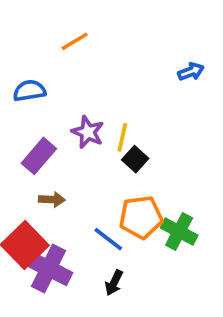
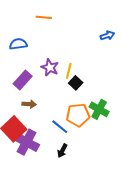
orange line: (75, 41) -> (44, 17), turned 35
green cross: (179, 232) -> (99, 109), moved

